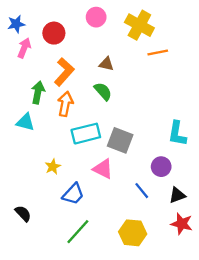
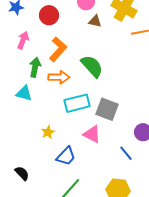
pink arrow: (24, 48) -> (23, 40), moved
brown triangle: (106, 64) -> (95, 21), moved
green semicircle: (103, 91) -> (92, 66), size x1.4
orange arrow: (65, 104) -> (59, 77), turned 80

